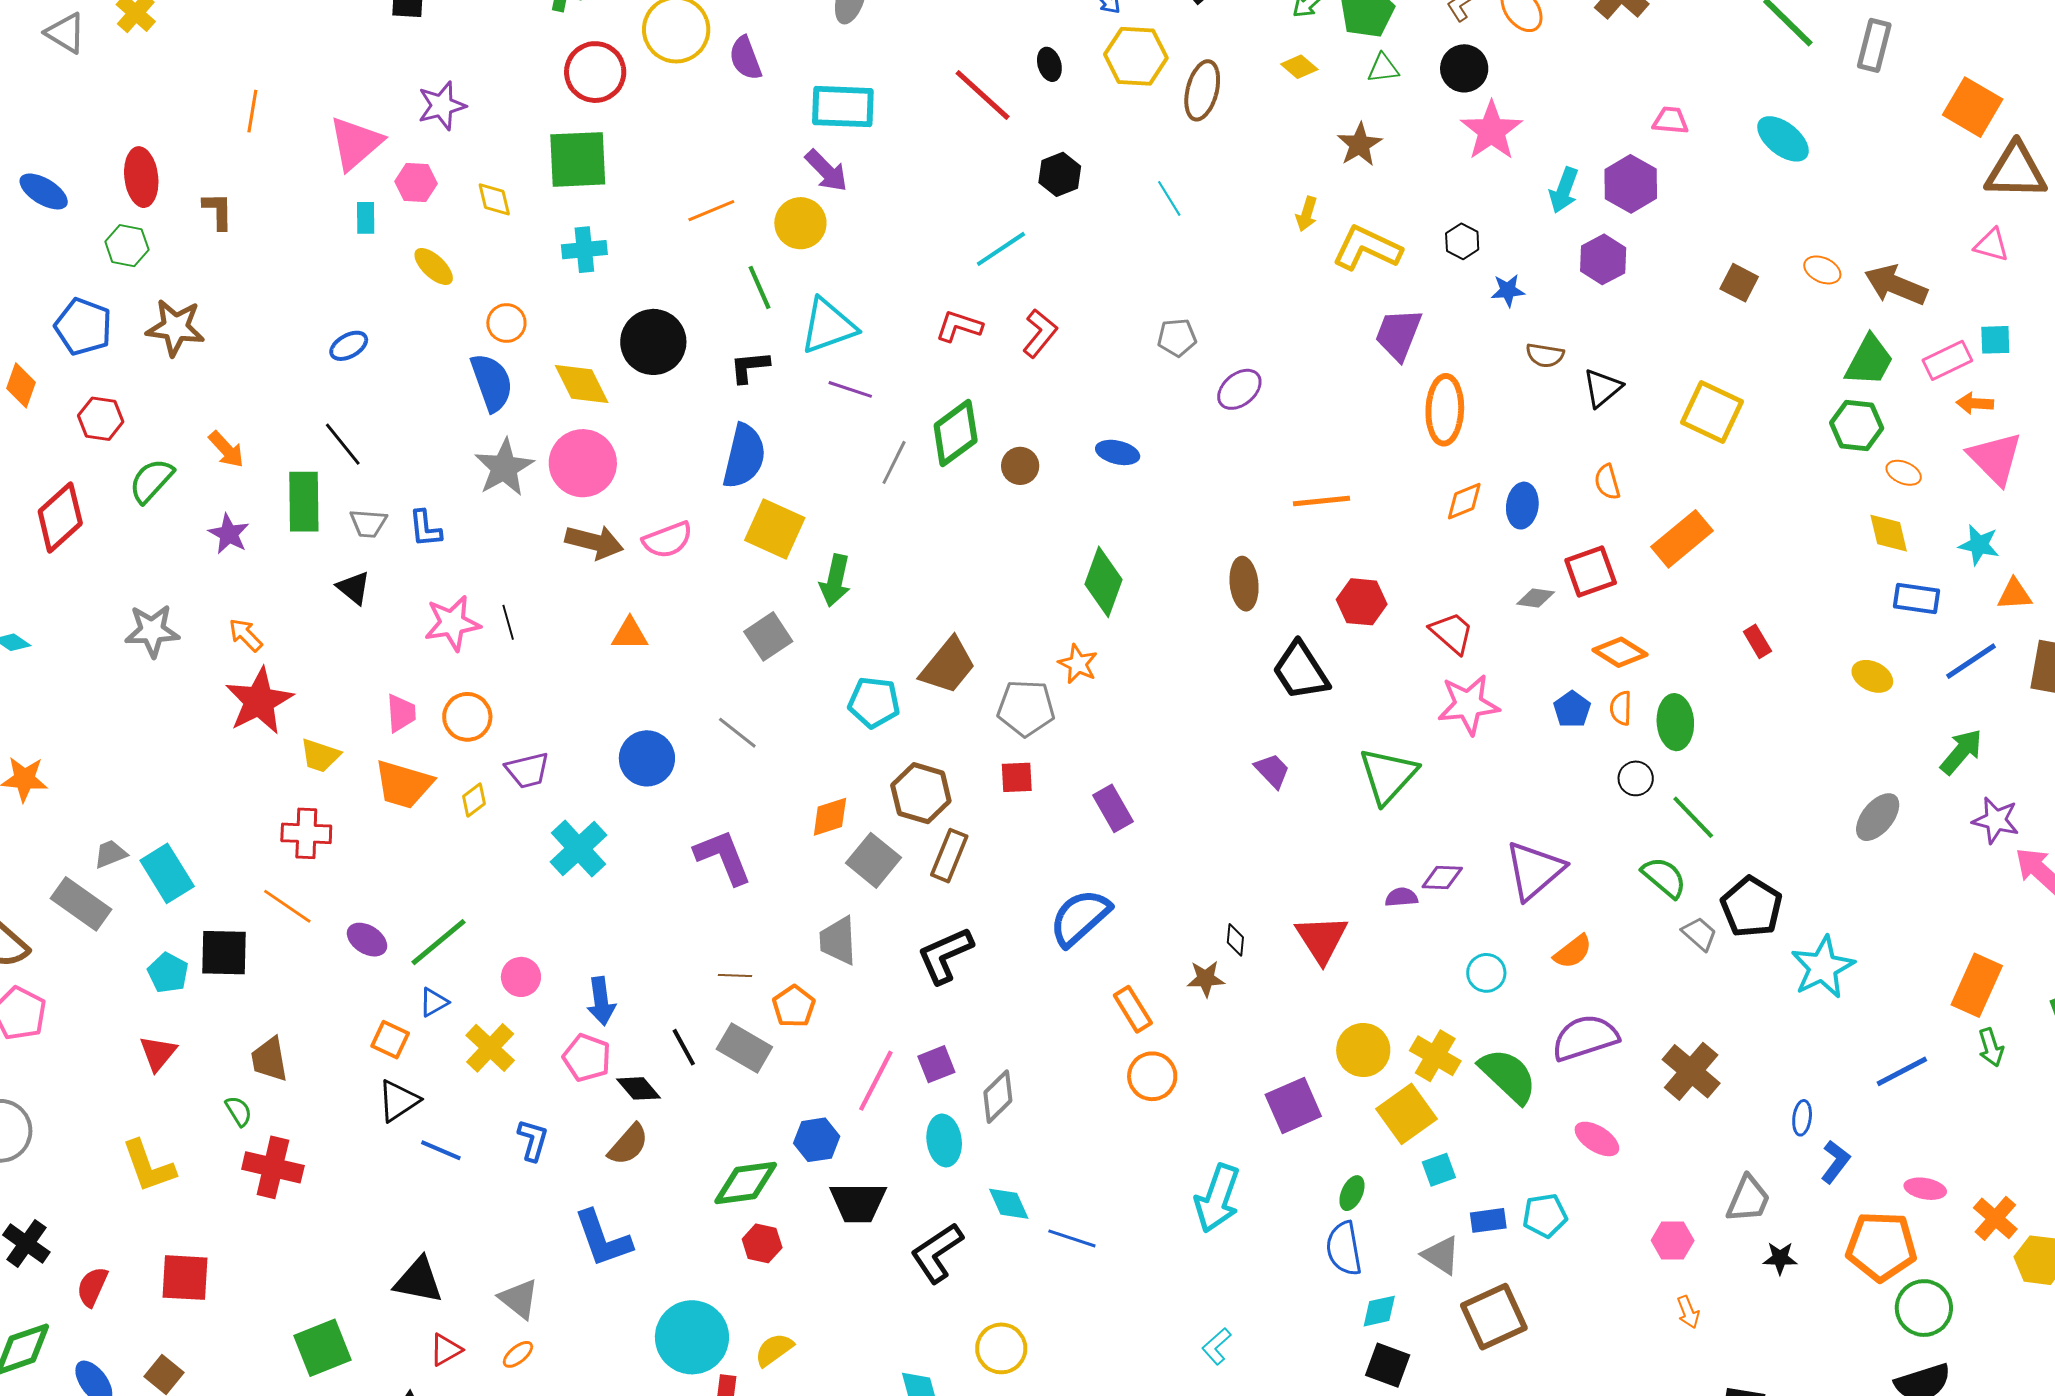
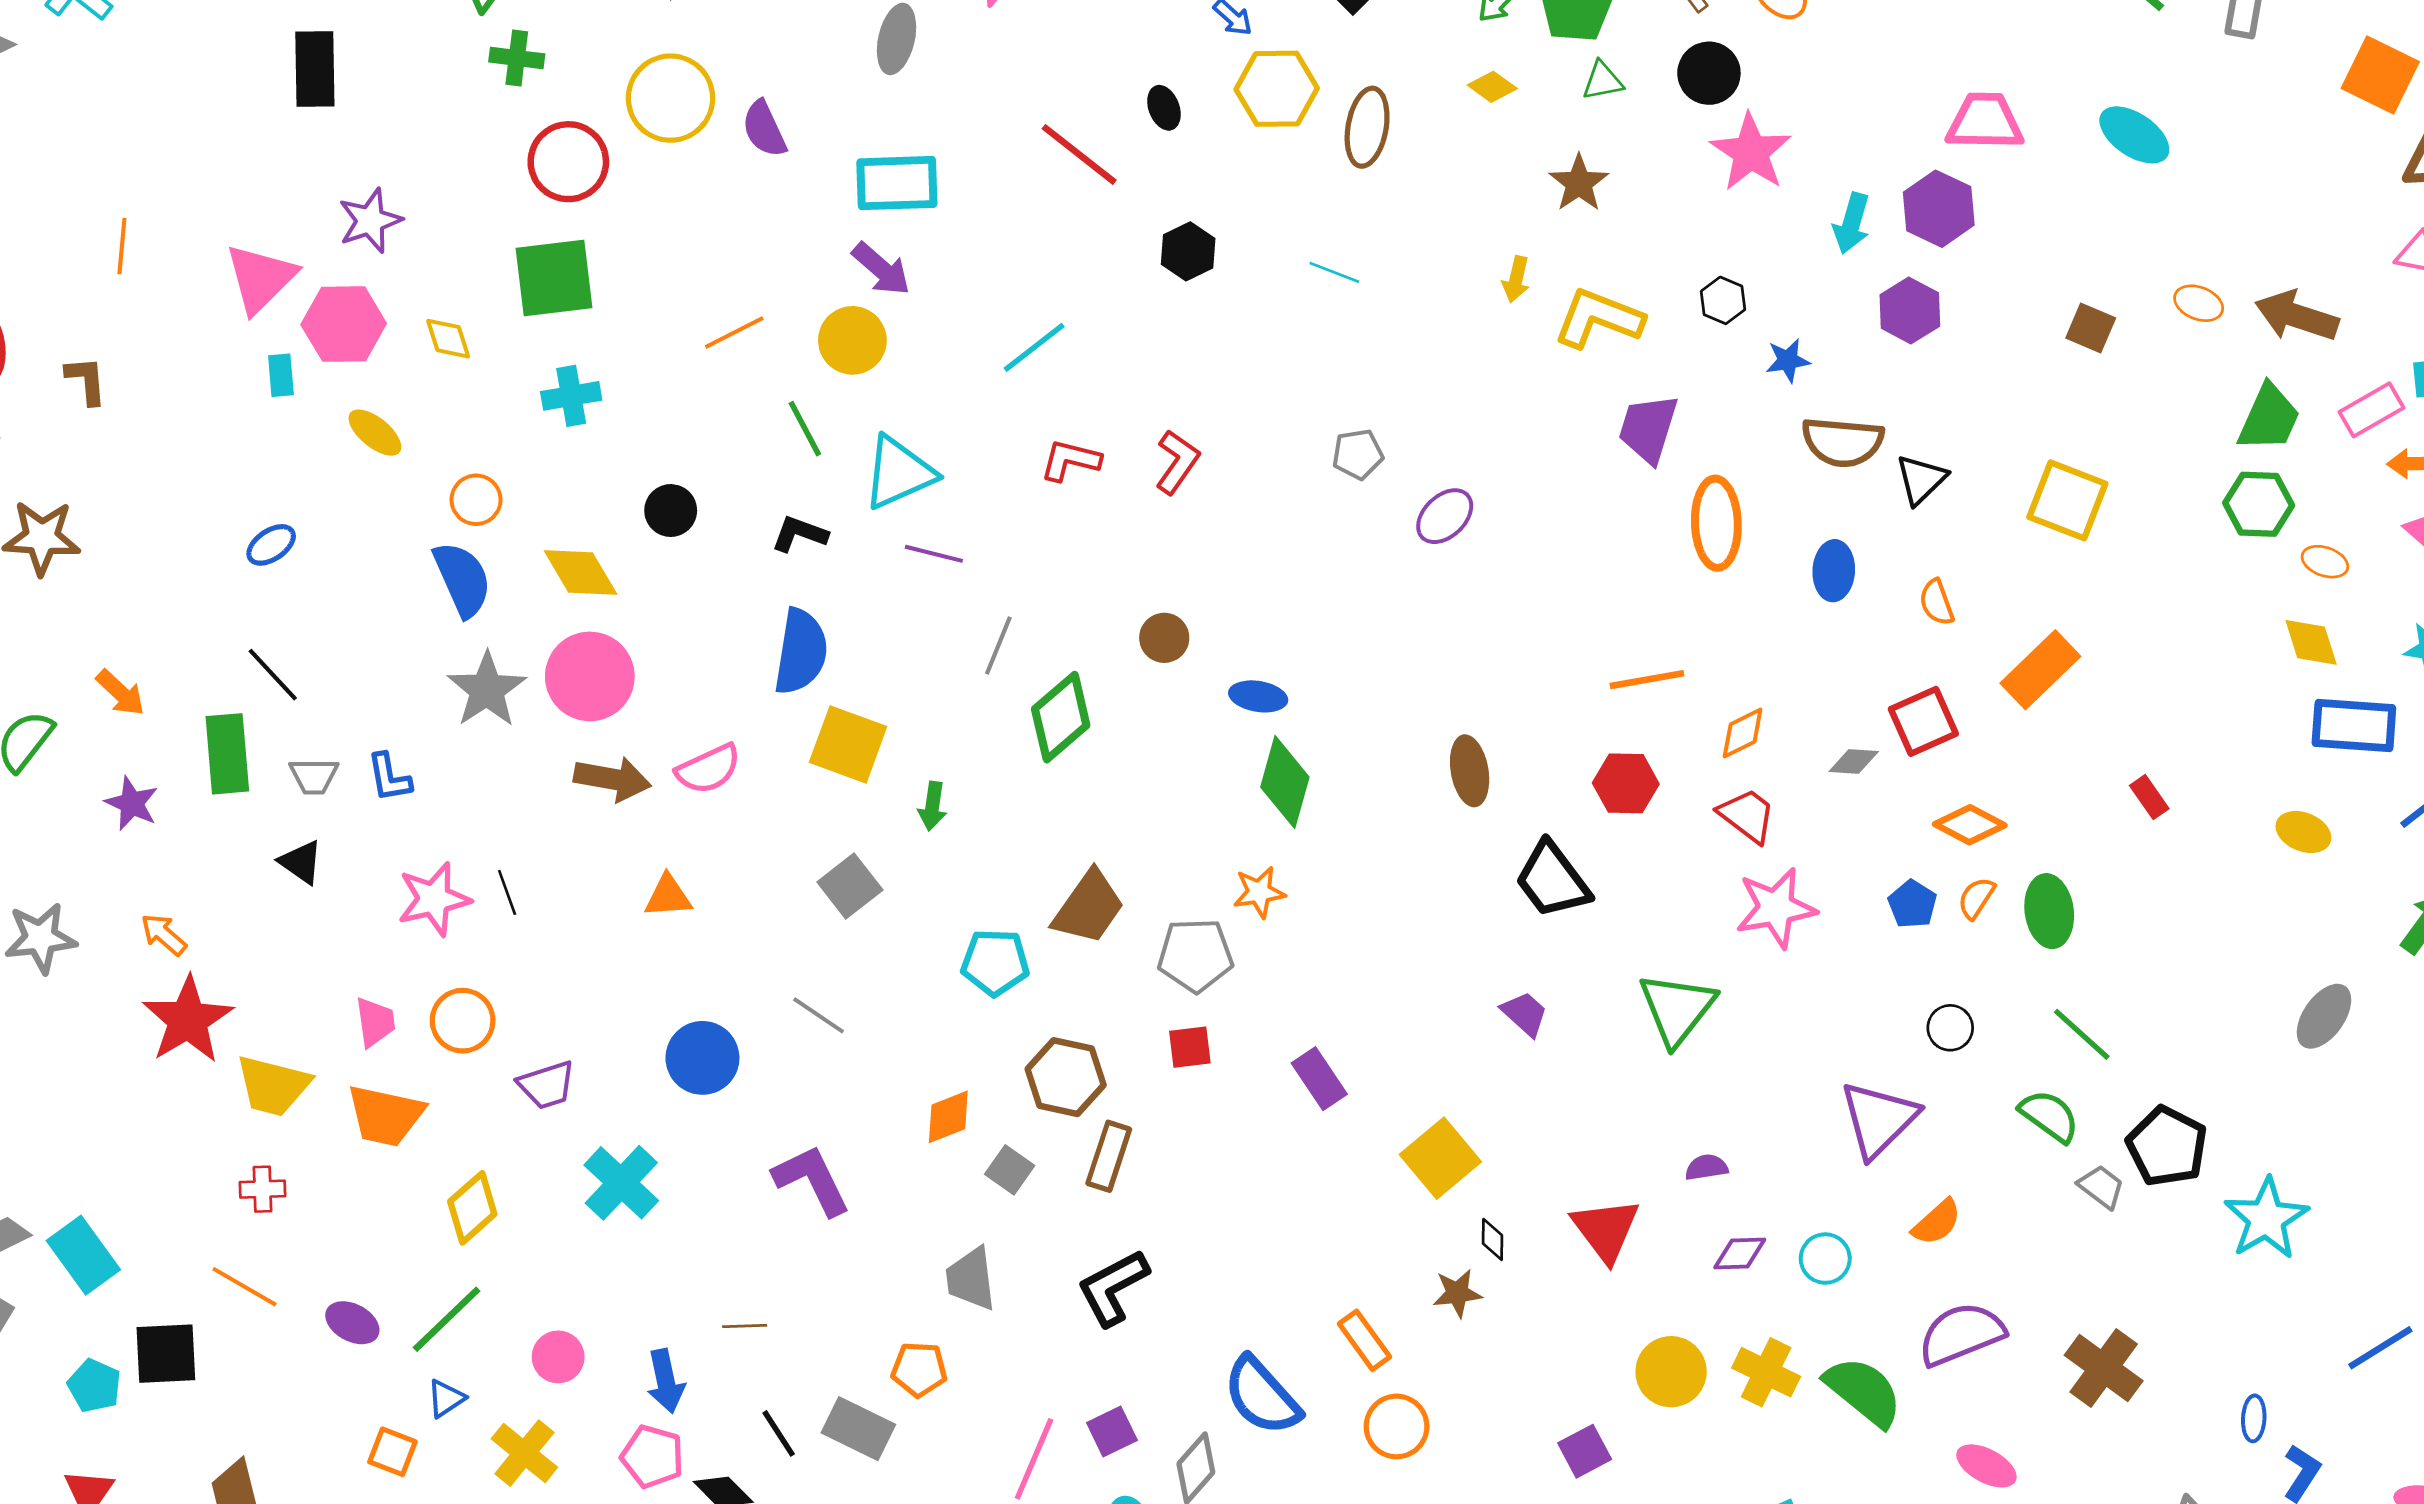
pink trapezoid: (1670, 120) -> (1985, 122), size x1.6
pink hexagon: (416, 183) -> (344, 324), size x1.5
cyan line: (1169, 198) -> (1334, 272), turned -33
cyan line: (1001, 249) -> (1034, 347), moved
black circle: (653, 342) -> (671, 511), size x0.6
brown semicircle: (1545, 355) -> (1843, 442), size x1.6
black L-shape: (750, 367) -> (799, 534), turned 30
green diamond: (956, 433) -> (1061, 717), moved
blue ellipse: (1118, 452) -> (1258, 696), moved
orange line: (1321, 501) -> (1647, 680), moved
orange diamond: (1464, 501) -> (1743, 733), moved
blue ellipse: (1522, 506) -> (1834, 571), moved
green arrow: (835, 581) -> (932, 806), size x0.7
blue rectangle: (1916, 598) -> (2354, 725), size x1.4
orange star: (1078, 664) -> (1259, 892), turned -30
orange semicircle: (1621, 708) -> (1976, 898), turned 36
yellow trapezoid: (320, 756) -> (273, 1086), size x1.4
black circle: (1636, 778) -> (1950, 1028), moved
yellow diamond: (474, 800) -> (472, 1208), moved, size x1.6
red cross: (306, 833) -> (263, 1189), size x0.7
gray square: (873, 860) -> (1010, 1170), size x0.7
purple diamond: (1442, 877) -> (1740, 1254), moved
blue semicircle: (1080, 917) -> (1262, 1396), moved, turned -86
brown line: (735, 976) -> (745, 1326), moved
orange pentagon: (794, 1006) -> (919, 1369), turned -30
purple square: (1293, 1105) -> (1585, 1451), size x0.7
yellow square: (1406, 1114) -> (1440, 1158), moved

